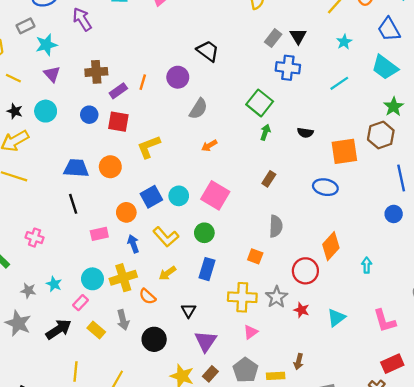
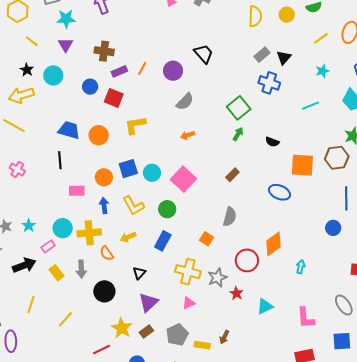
pink cross: (35, 238) -> (17, 169), moved

